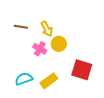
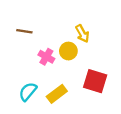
yellow arrow: (47, 29) -> (82, 34), moved
cyan semicircle: (24, 79) -> (28, 92), turned -30

